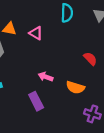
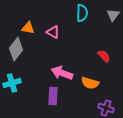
pink arrow: (46, 77) -> (62, 73), size x1.5
purple rectangle: (36, 101) -> (53, 96), turned 30

